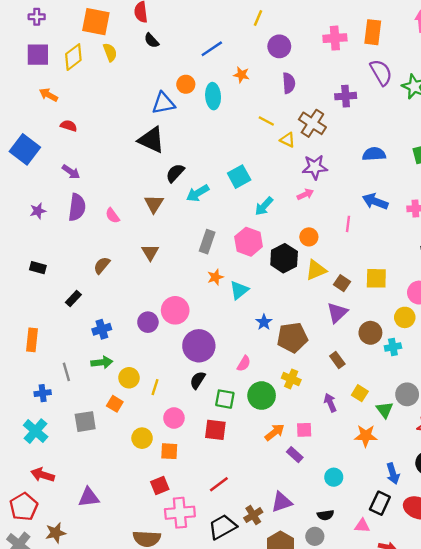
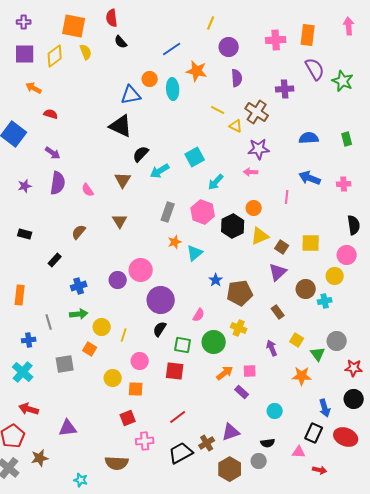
orange star: (241, 75) -> (197, 71), size x1.5
pink arrow: (305, 194) -> (251, 172), turned -152
pink cross: (180, 513) -> (145, 441), size x0.7

